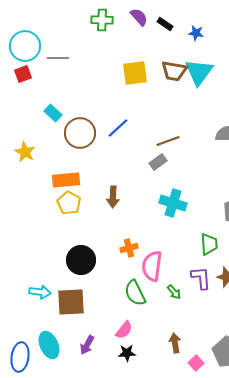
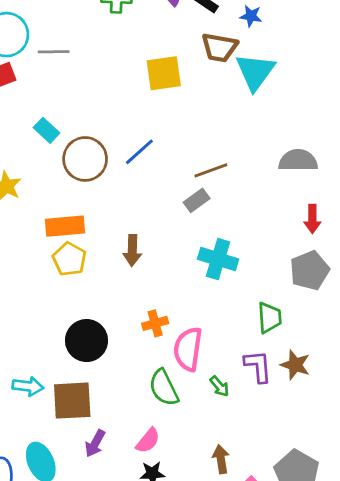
brown trapezoid: (174, 71) -> (219, 47), moved
purple arrow: (87, 345) -> (95, 443), moved

